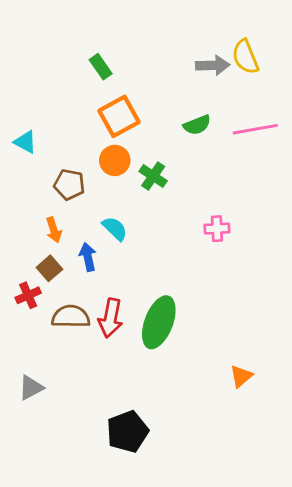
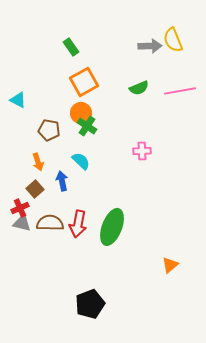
green cross: (153, 176) -> (87, 126), moved
pink cross: (217, 229) -> (142, 151), moved
gray triangle: (31, 388) -> (22, 223), moved, turned 42

